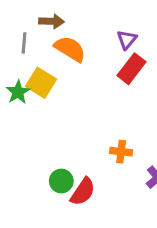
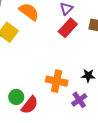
orange cross: (121, 152) -> (57, 81), size x1.5

